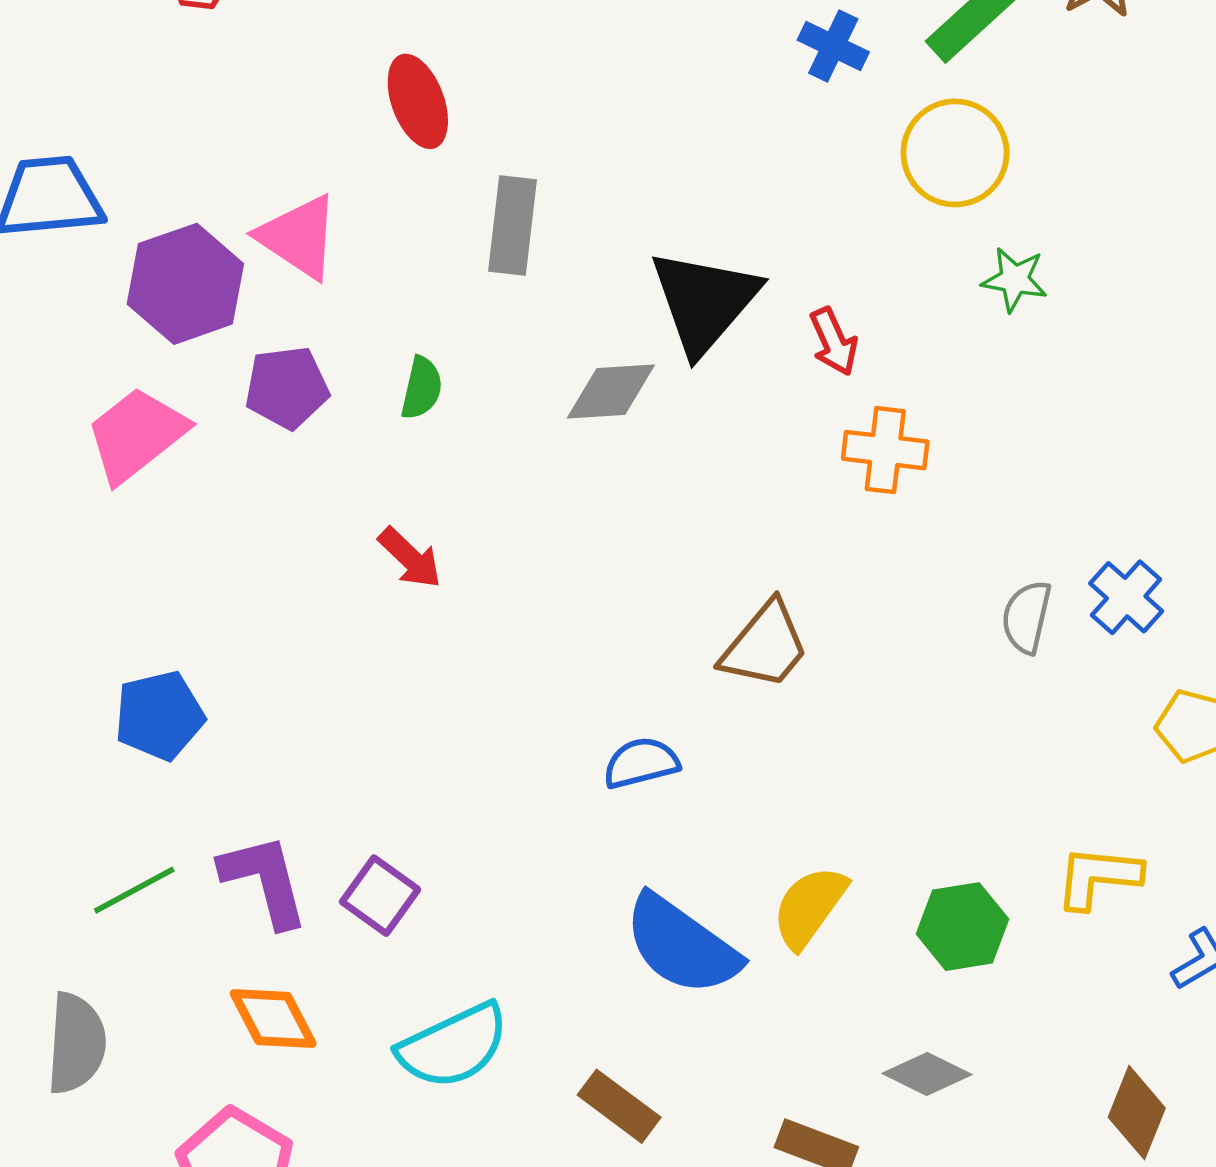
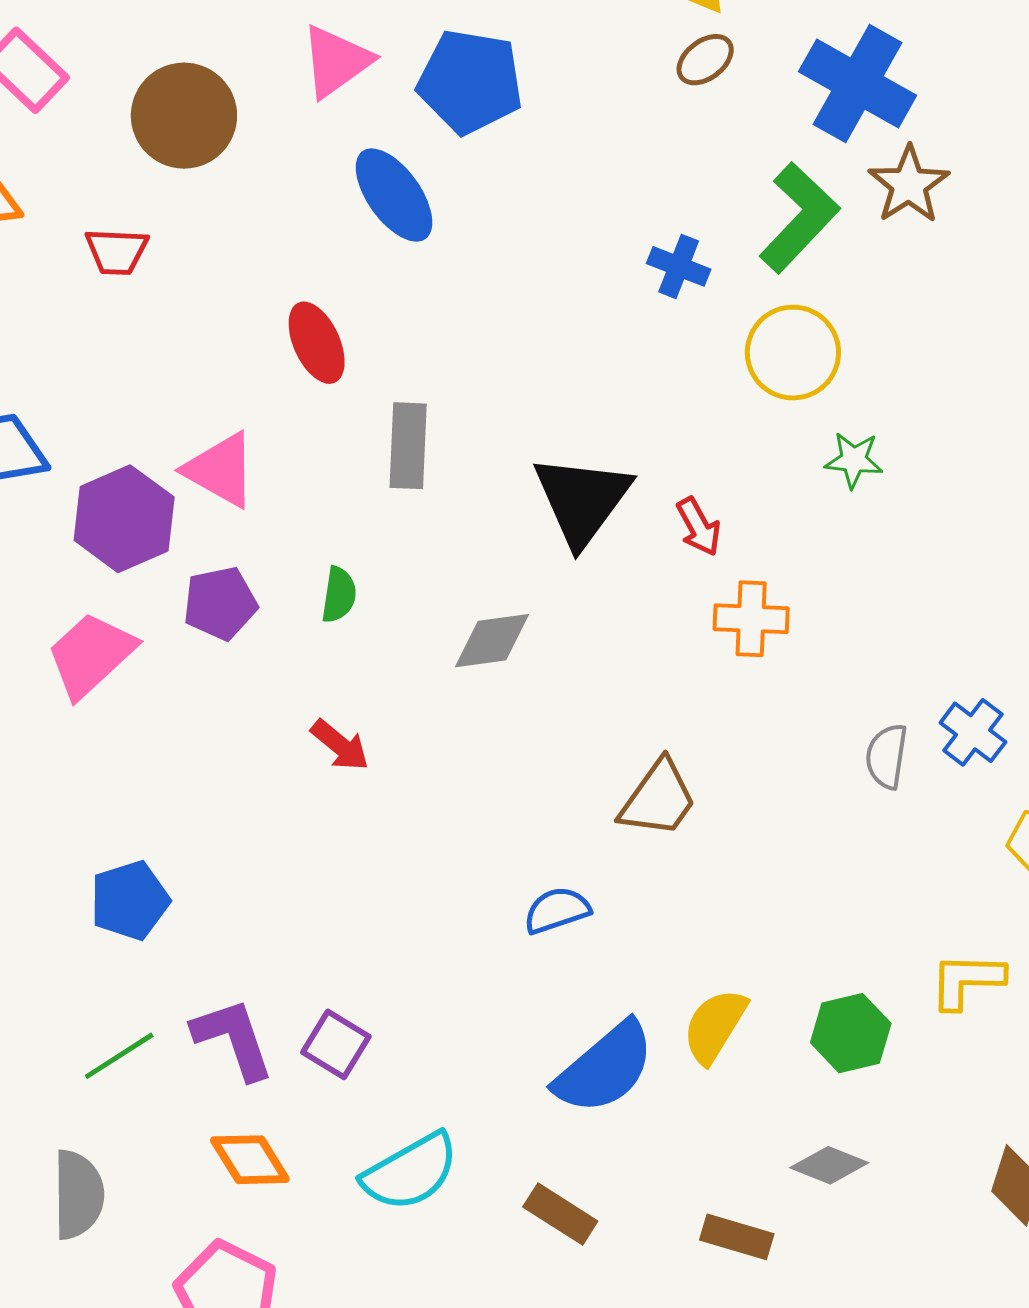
gray diamond: (611, 391) -> (492, 641), moved
blue semicircle: (682, 945) -> (605, 1068), turned -72

